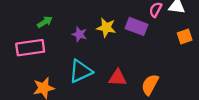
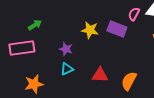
purple star: (79, 34) -> (66, 49), moved
cyan triangle: (81, 71) -> (67, 69), size x0.6

